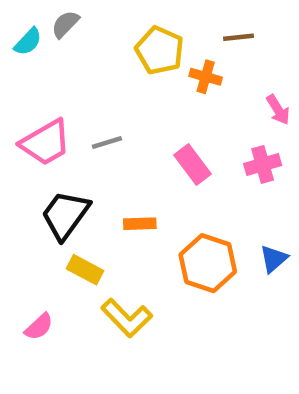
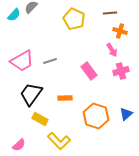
orange cross: (206, 77) -> (120, 31), moved
pink arrow: (278, 110) -> (112, 50), moved

